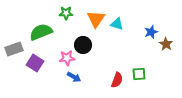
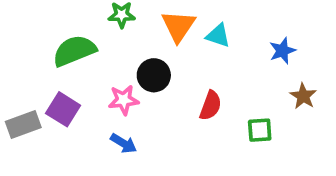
brown star: (166, 44) -> (303, 96), moved
gray rectangle: (14, 49) -> (23, 124), moved
blue arrow: (74, 77) -> (124, 143), moved
red semicircle: (117, 80) -> (211, 106), moved

